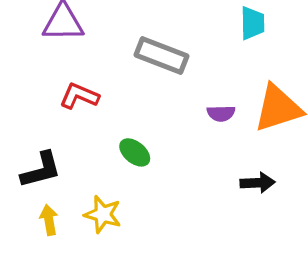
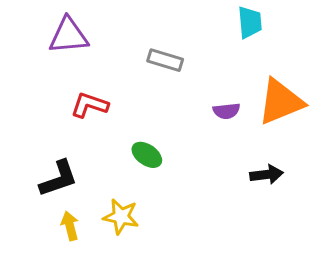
gray rectangle: (162, 55) -> (165, 60), size x0.7

